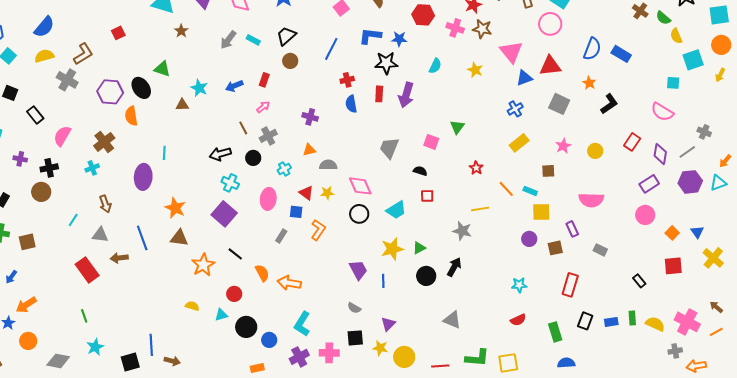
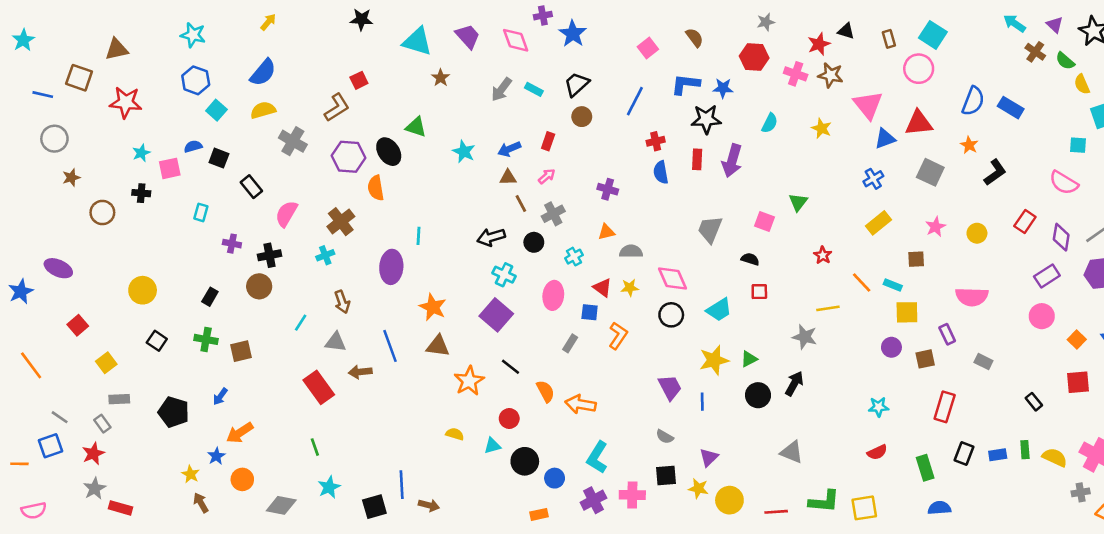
brown L-shape: (83, 54) -> (337, 108), moved
brown triangle: (182, 105) -> (508, 178), moved

